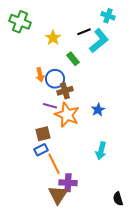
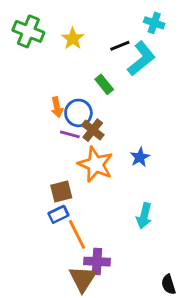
yellow star: (53, 38) -> (73, 39), moved
brown cross: (65, 91) -> (93, 130), turned -35
purple line: (50, 106) -> (70, 134), moved

